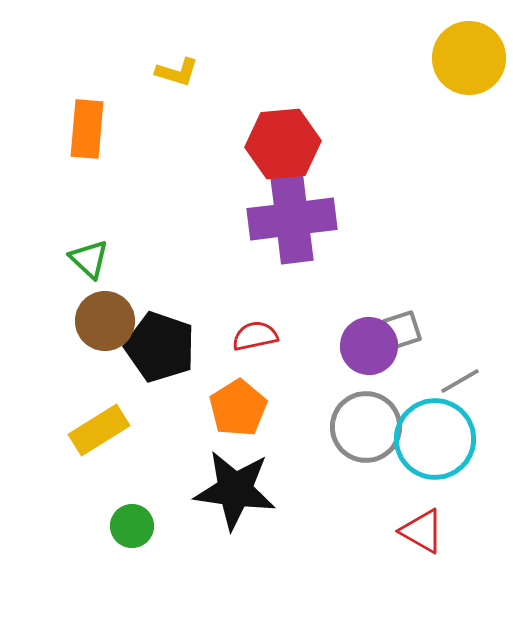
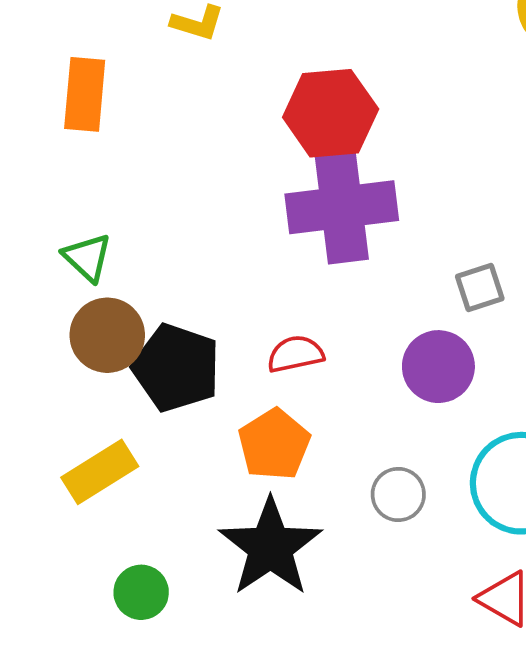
gray square: (402, 330) -> (480, 288), moved
gray circle: (366, 427) -> (398, 494), moved, size x0.6
black star: (235, 490) -> (270, 547), turned 30

